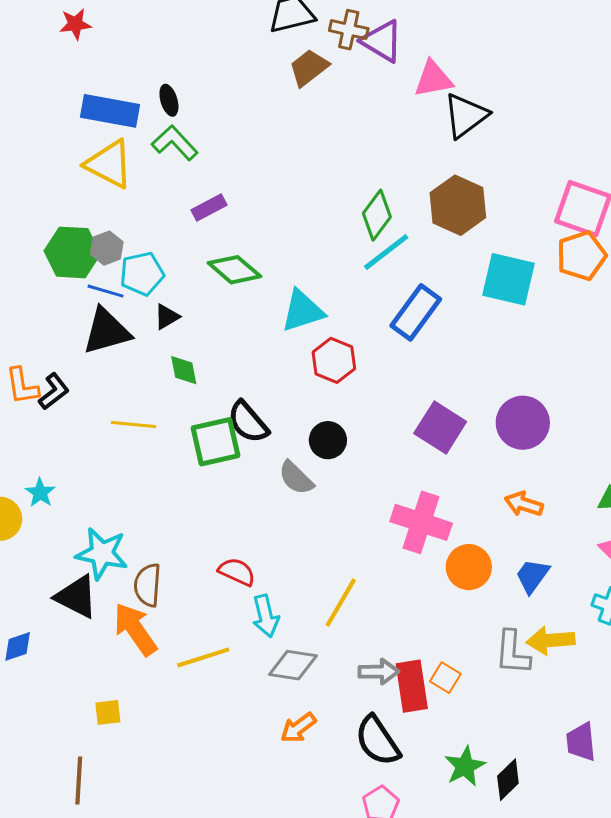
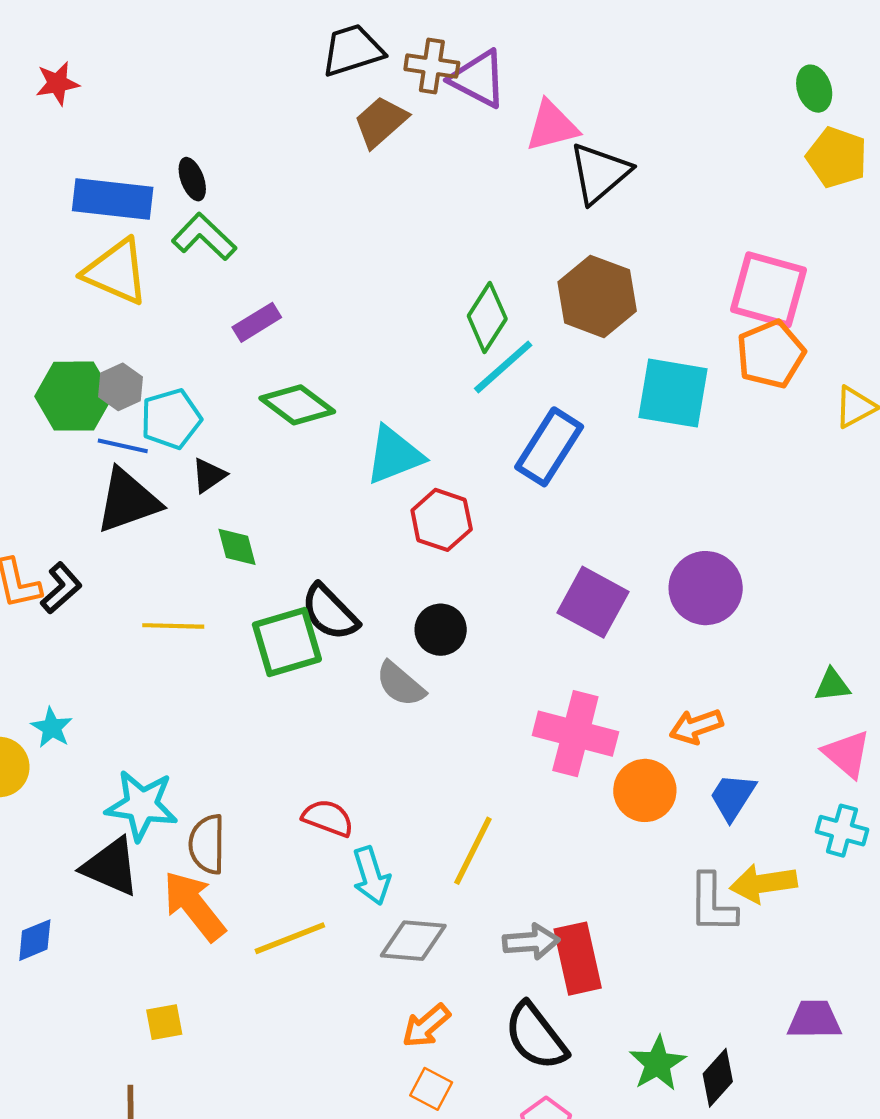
orange arrow: (524, 504) -> (696, 726), moved, turned -33
orange square: (445, 678) -> (431, 1089), moved
purple trapezoid: (581, 742) -> (814, 1020), turned 99

